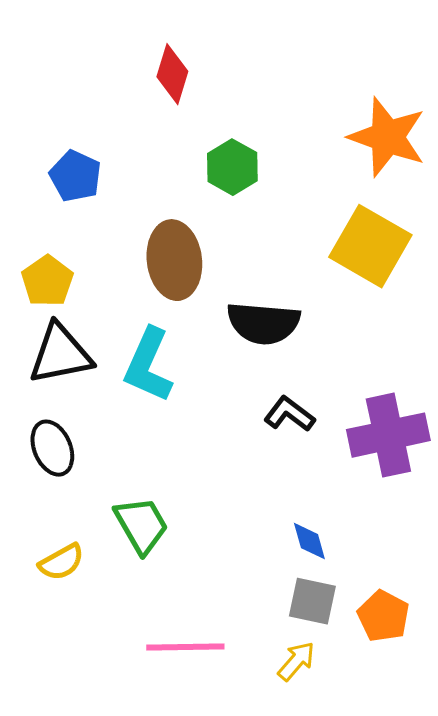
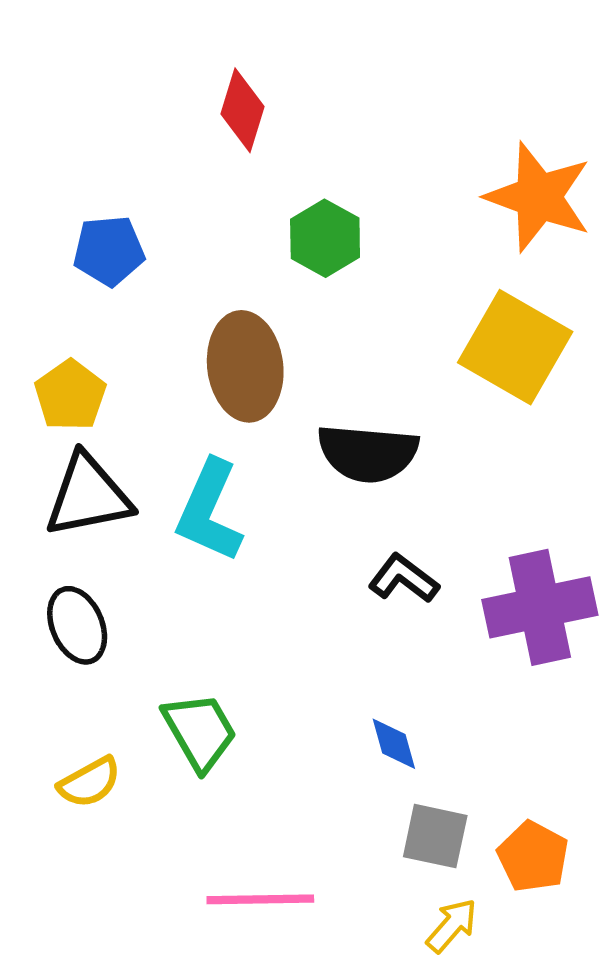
blue pentagon: (75, 176) -> (109, 251), turned -30
blue diamond: (309, 541) -> (394, 744), moved
yellow arrow: (296, 661) -> (452, 926), moved

